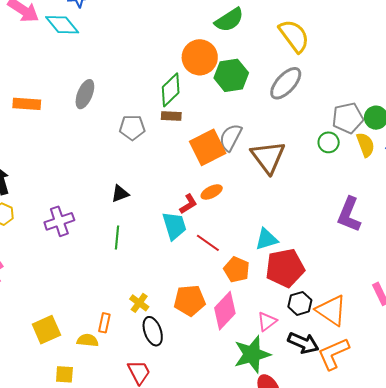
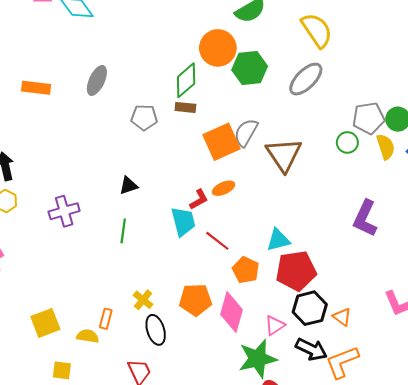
black hexagon: (300, 303) -> (310, 308), size x1.4
orange triangle: (331, 310) -> (342, 317), size x0.6
pink diamond: (225, 311) -> (232, 312), turned -30

